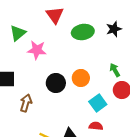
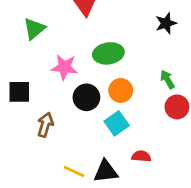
green ellipse: (83, 32) -> (108, 53), moved
pink star: (37, 50) -> (64, 67), moved
cyan square: (98, 103) -> (117, 123), moved

